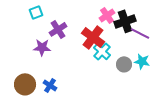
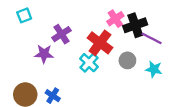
cyan square: (36, 12) -> (24, 15), moved
cyan cross: (102, 51) -> (89, 63), moved
gray circle: (124, 64) -> (127, 60), moved

